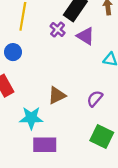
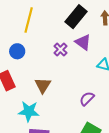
purple cross: (58, 29) -> (60, 49), moved
brown triangle: (57, 95) -> (43, 85), moved, turned -36

